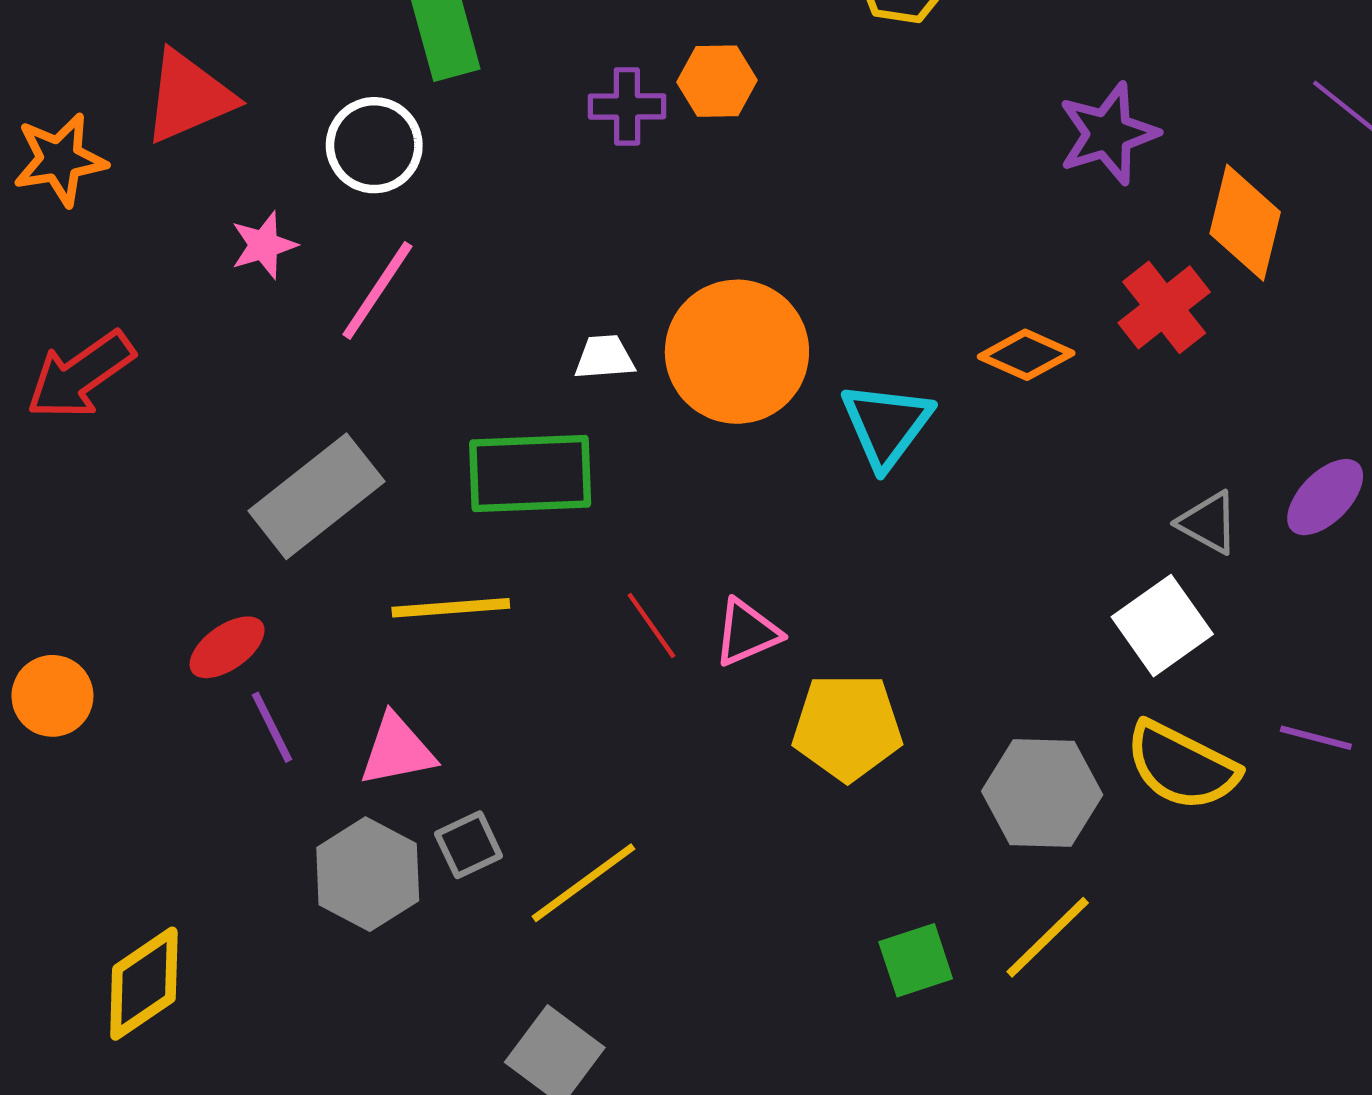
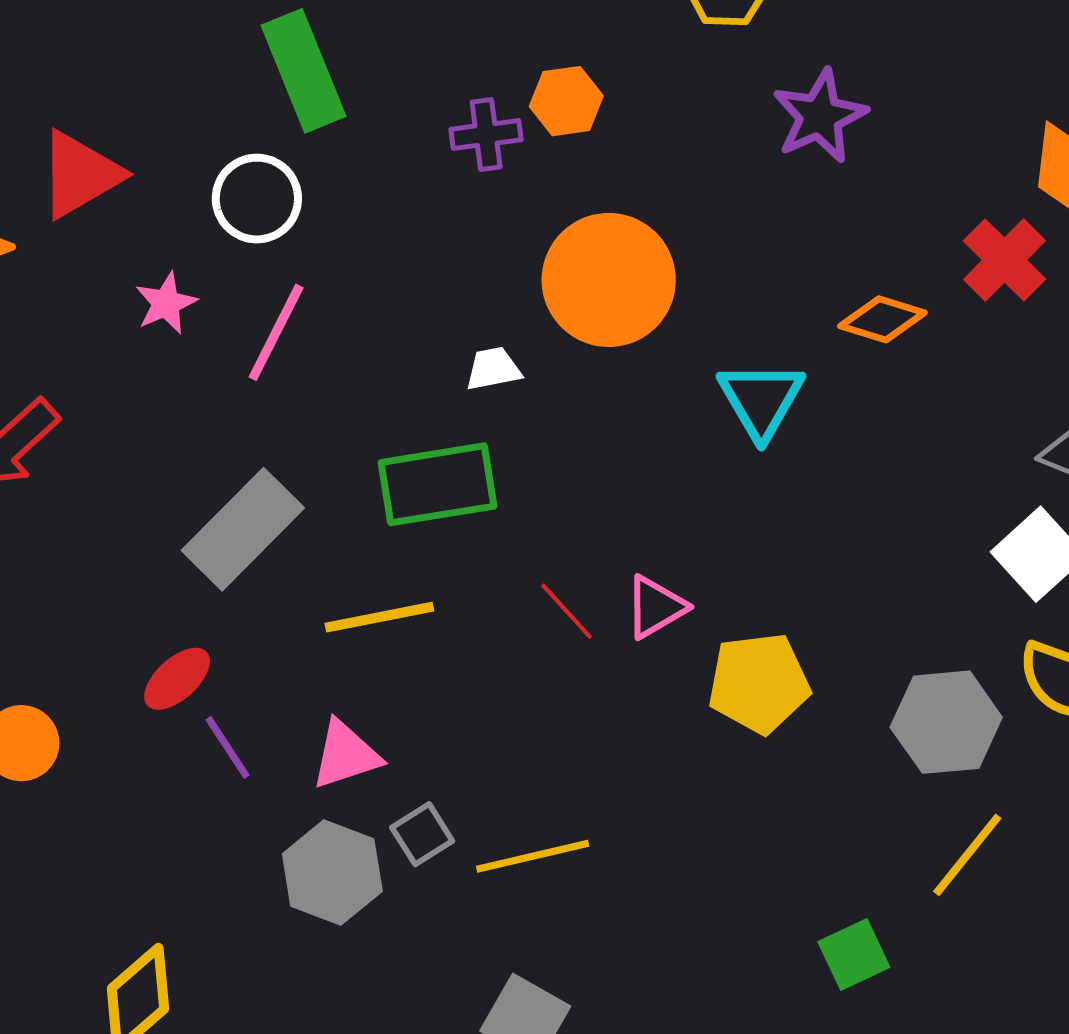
purple star: (1108, 134) -> (820, 116), moved
orange circle: (737, 352) -> (609, 280), moved
yellow line: (584, 883) -> (533, 856), turned 30
green square: (916, 960) -> (854, 955), moved

